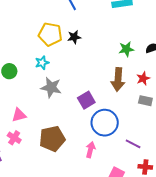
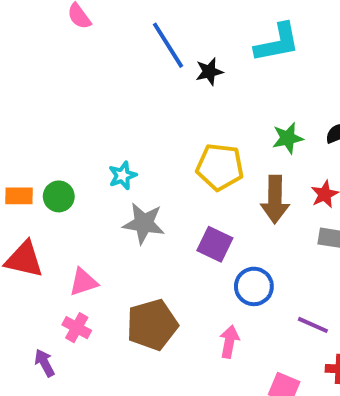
yellow pentagon: (50, 34) -> (220, 167), moved
black star: (74, 37) -> (209, 72), moved
purple square: (86, 100) -> (215, 244), turned -30
blue circle: (105, 123) -> (254, 286), size x0.7

